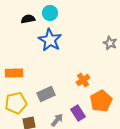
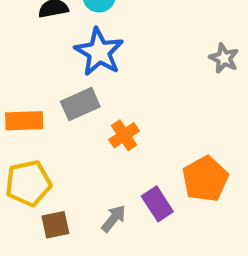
orange cross: (83, 80) -> (124, 135), moved
gray rectangle: (46, 94) -> (80, 104), moved

